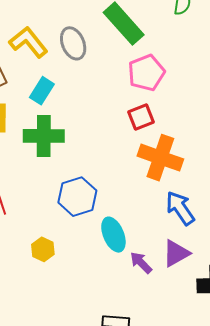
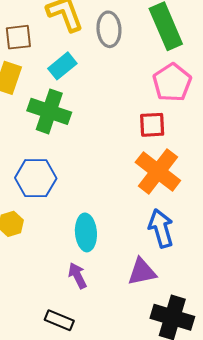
pink pentagon: (146, 73) -> (172, 83), turned -30
blue hexagon: (77, 197) -> (36, 178), moved
purple arrow: (141, 263) -> (77, 276), moved

